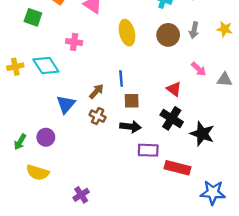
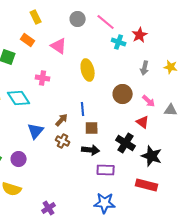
brown circle: (168, 35) -> (123, 94), moved
red triangle: (174, 89) -> (143, 122), moved
red rectangle: (178, 168) -> (147, 185), moved
blue star: (213, 192) -> (105, 203), moved

